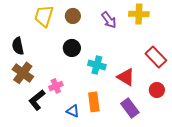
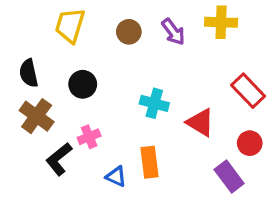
brown circle: (73, 16) -> (129, 32), moved
black circle: (72, 48) -> (83, 84), moved
purple rectangle: (130, 108) -> (229, 177), moved

